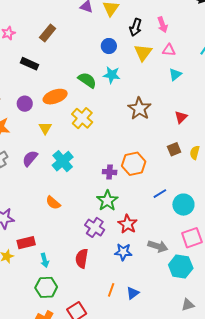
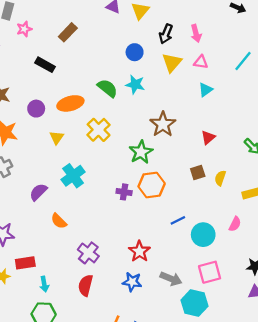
purple semicircle: (30, 158) -> (38, 192), moved
green star: (107, 201) -> (141, 152), moved
purple cross: (95, 227) -> (88, 253), moved

